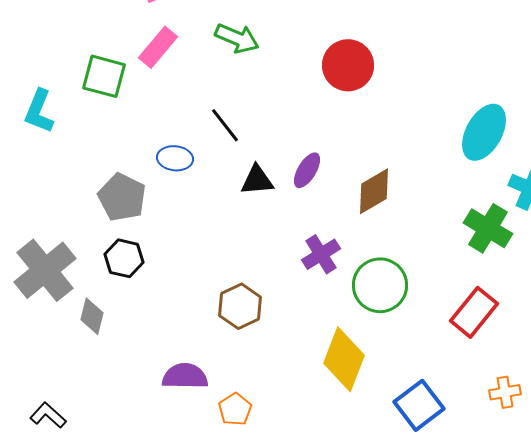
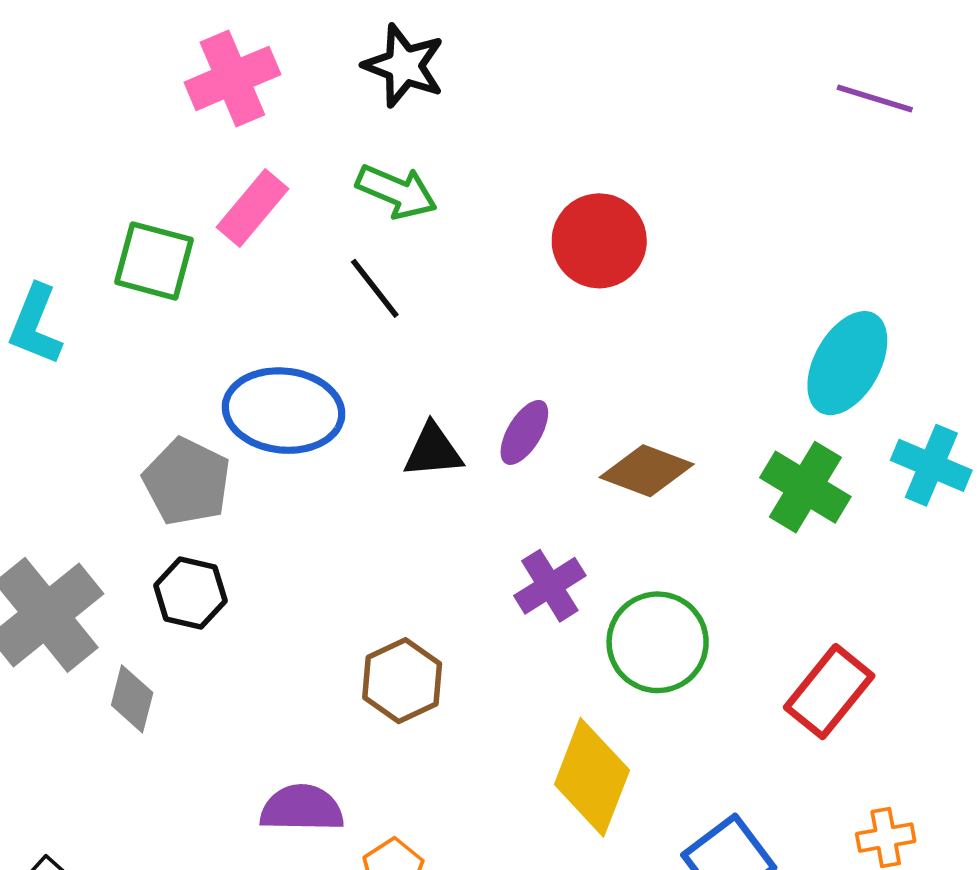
black line: (225, 125) -> (375, 288), moved
blue ellipse: (175, 158) -> (284, 411), size x1.8
brown diamond: (374, 191) -> (647, 471), turned 51
green cross: (488, 228) -> (805, 487), moved

